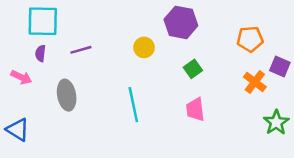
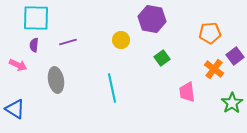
purple square: (280, 66) -> (235, 56), turned 30
pink trapezoid: (195, 109) -> (187, 92), moved

